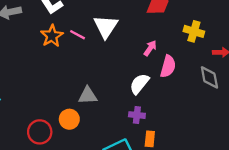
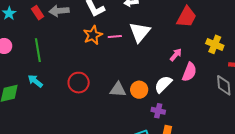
pink line: (77, 35) -> (115, 36), turned -40
orange circle: (69, 119) -> (139, 90), moved
red circle: (40, 132) -> (79, 83), moved

